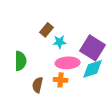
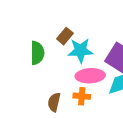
cyan star: (60, 42) -> (81, 50), size x1.5
green semicircle: (21, 61) -> (37, 53), moved

